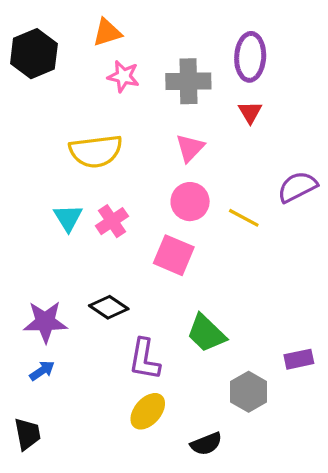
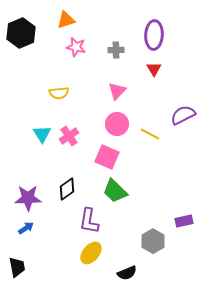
gray cross: (188, 81) -> (116, 50), size x0.6
yellow semicircle: (96, 151) -> (59, 93), size x0.6
black diamond: (109, 307) -> (67, 189), turned -70
green trapezoid: (206, 333) -> (115, 191), moved

